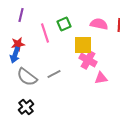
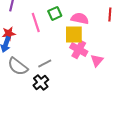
pink semicircle: (99, 24) -> (80, 18), moved
pink triangle: (101, 78) -> (97, 60), moved, turned -40
black cross: (26, 107) -> (41, 82), moved

